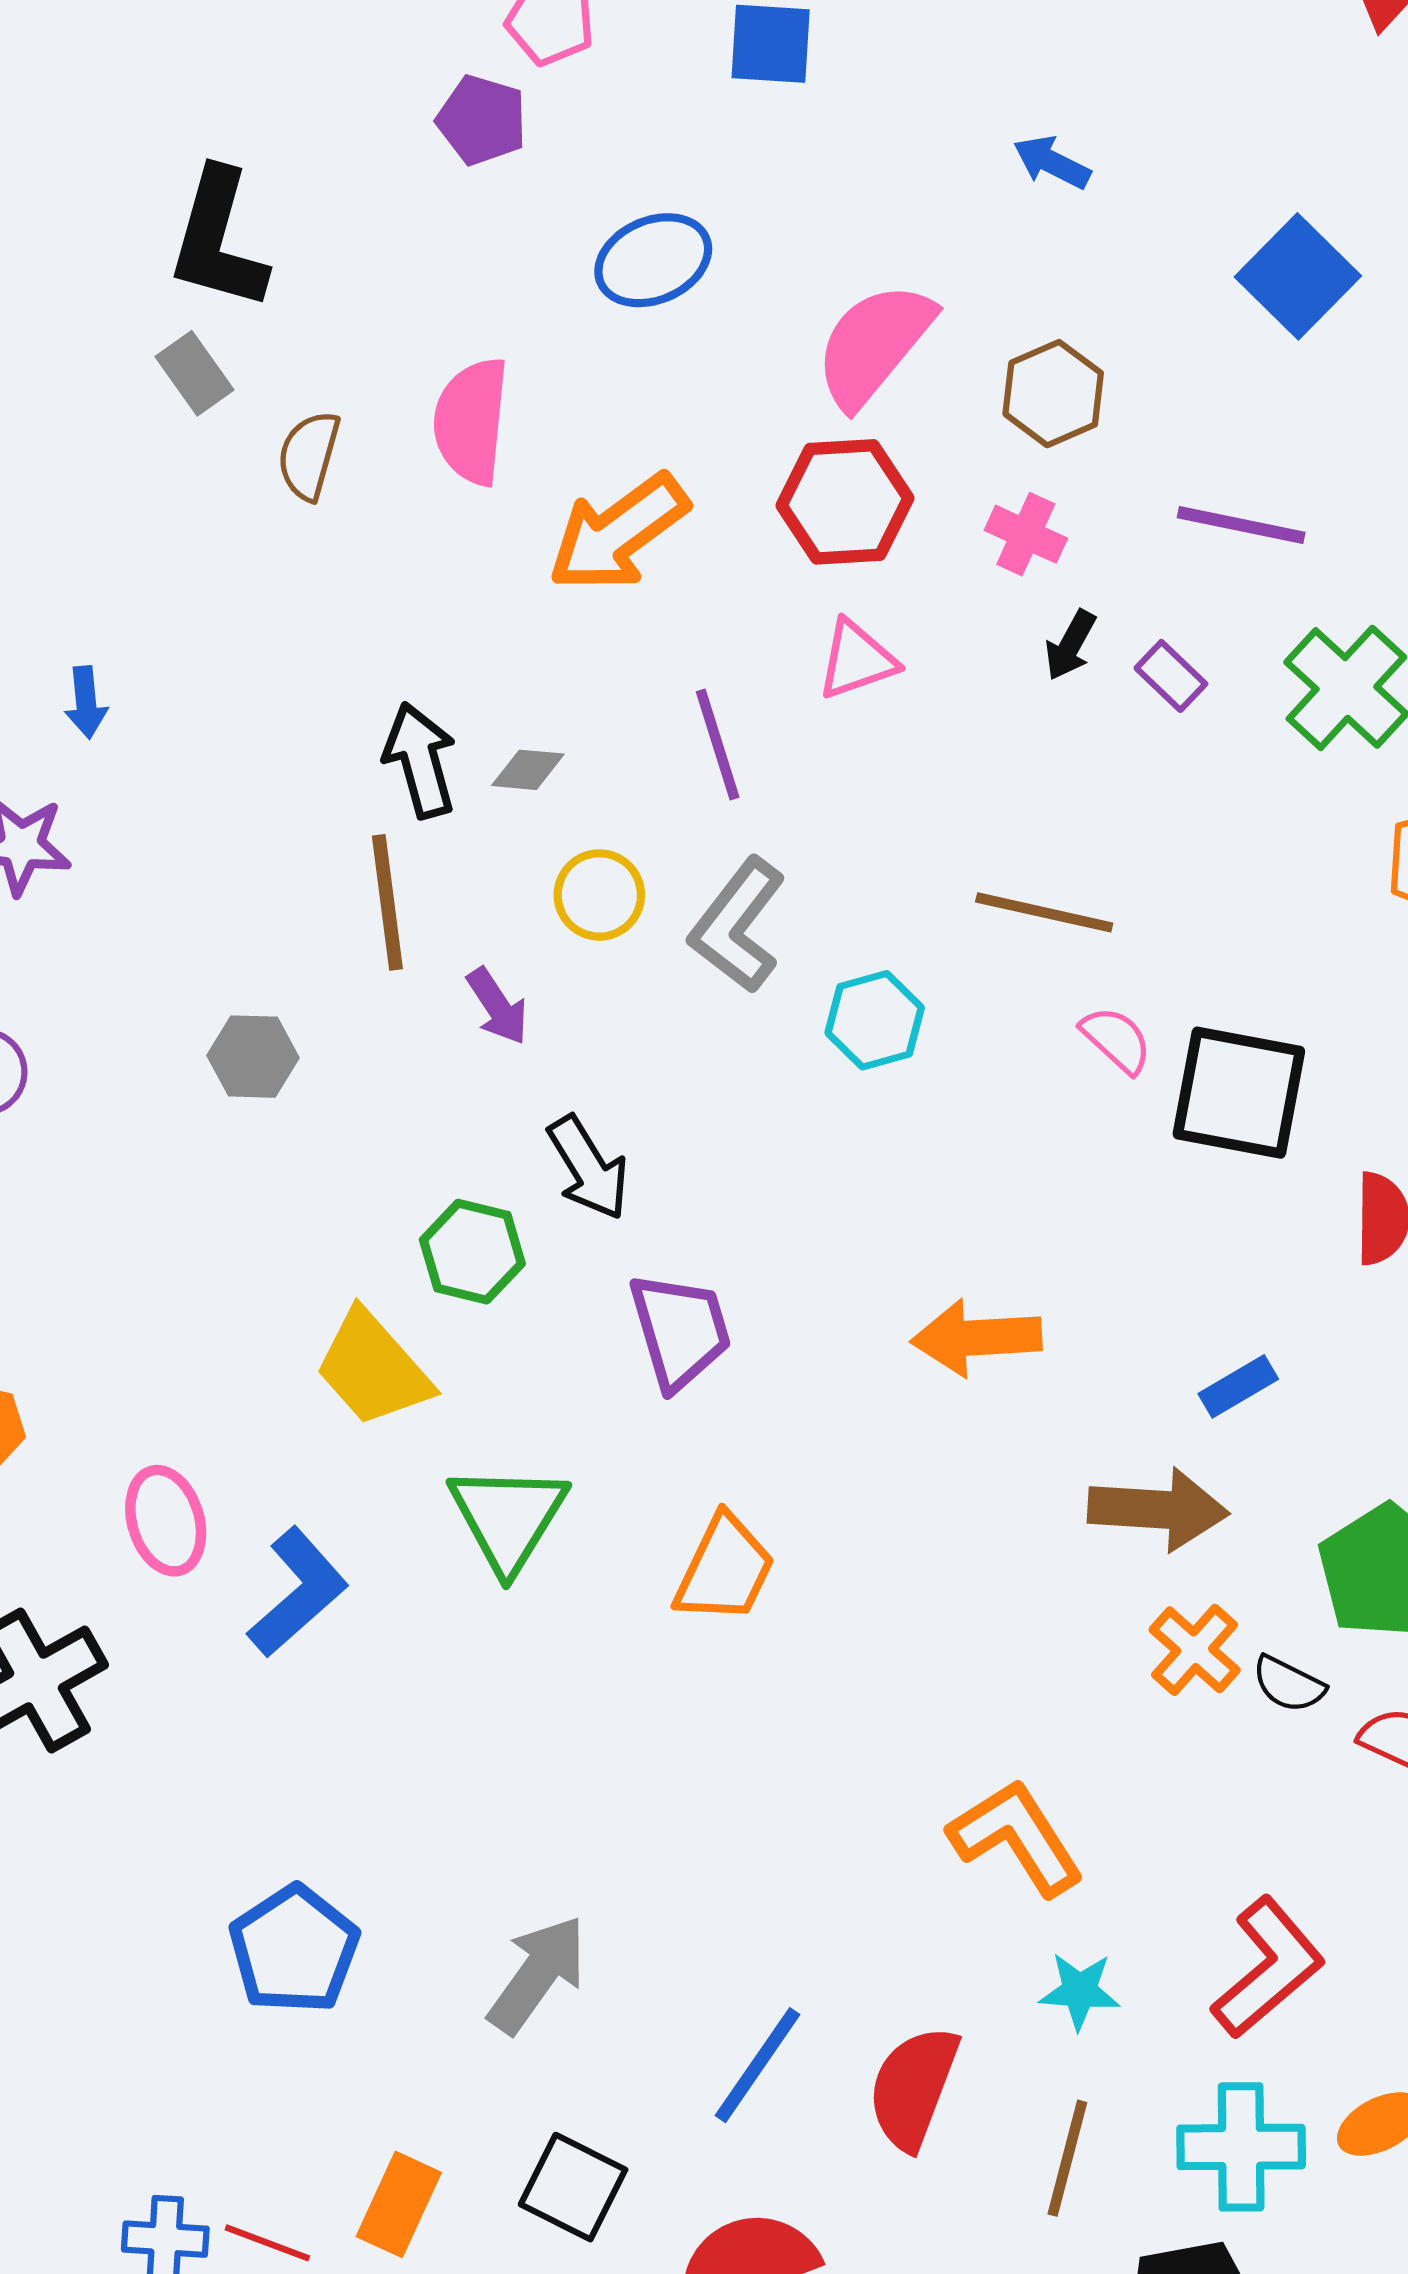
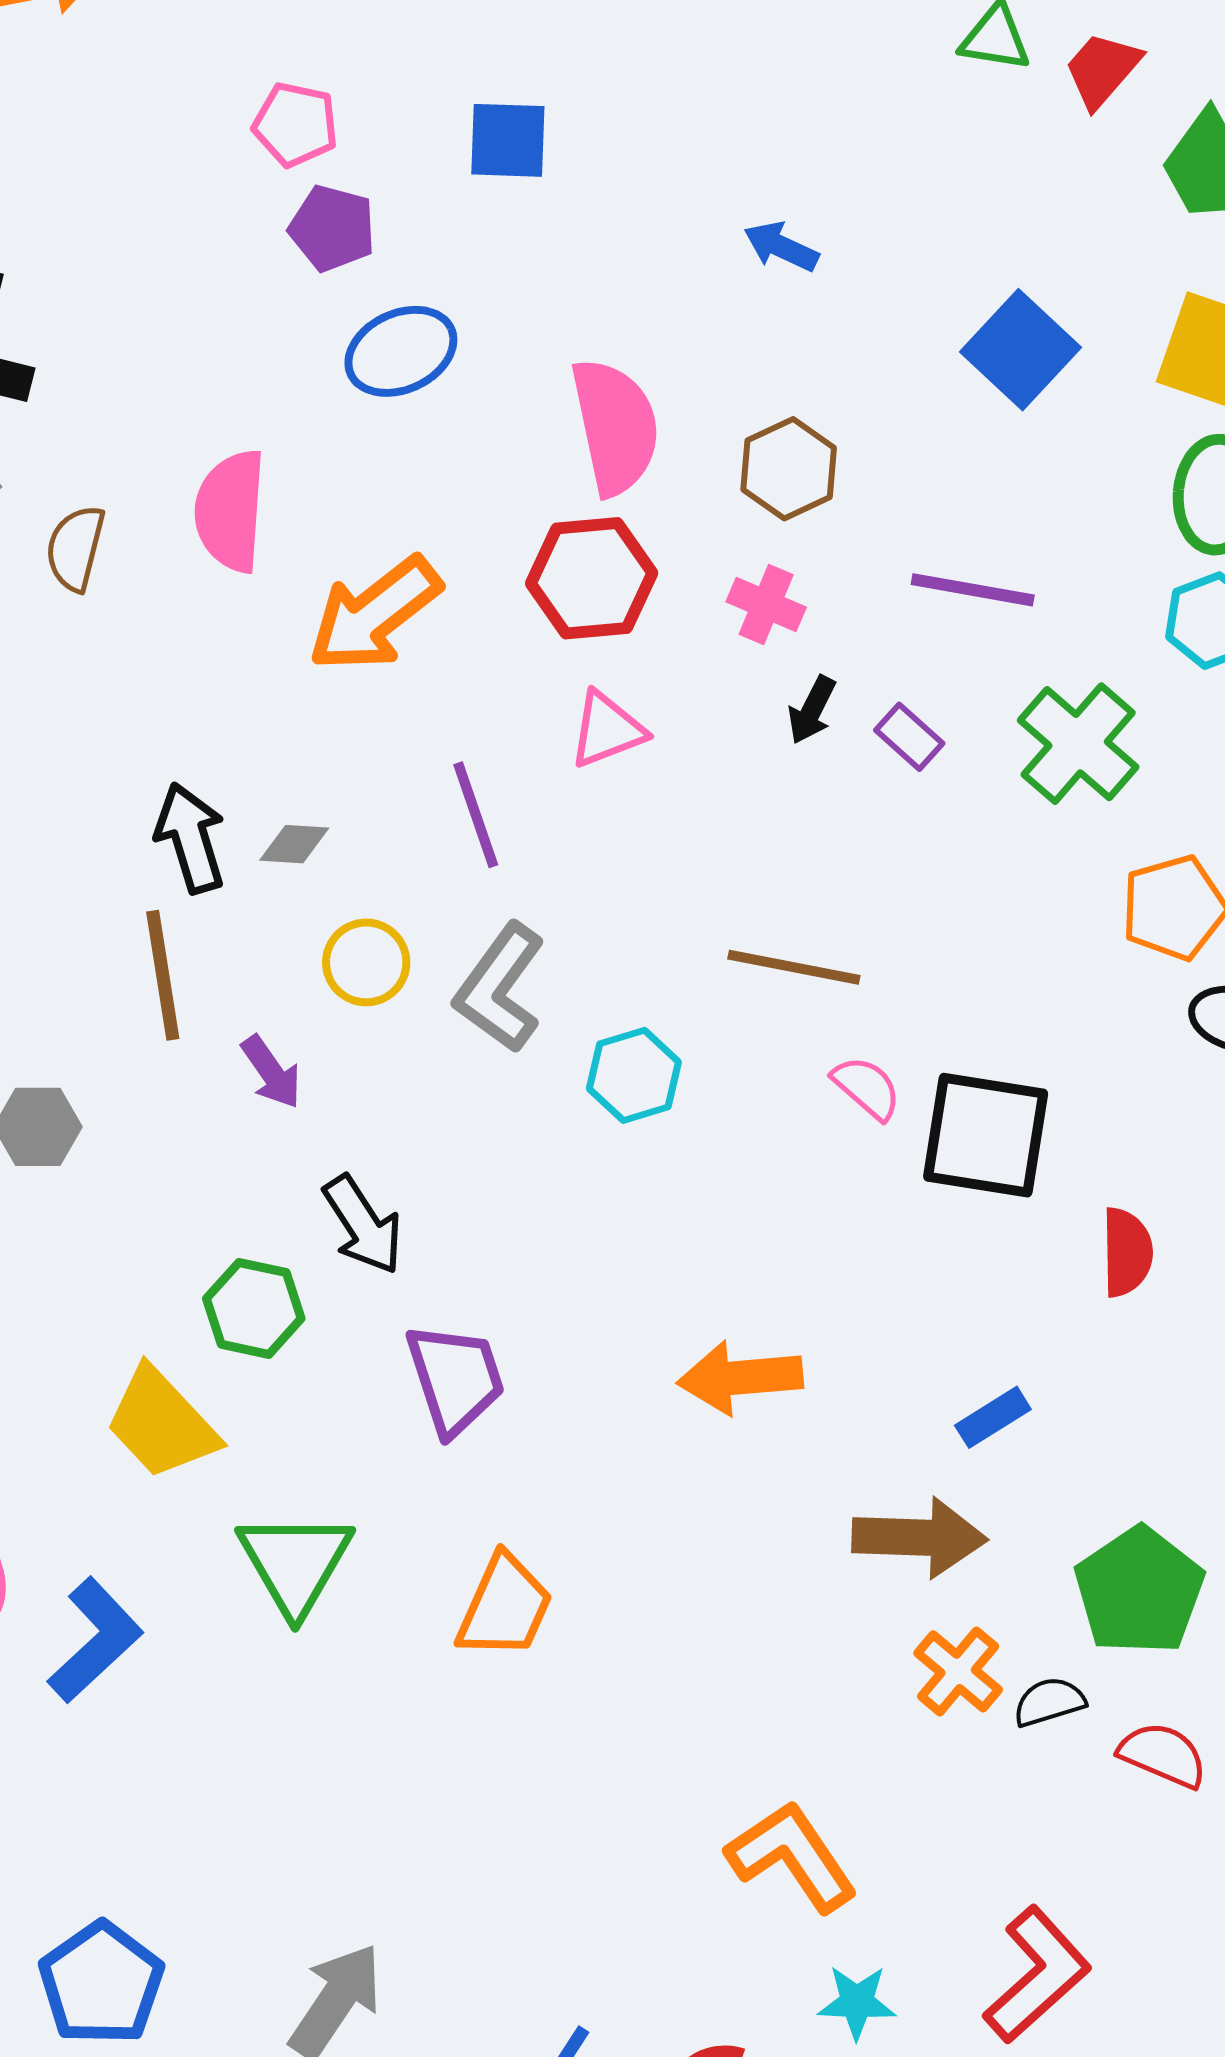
purple pentagon: (482, 120) -> (332, 228), moved
pink semicircle: (874, 345) -> (615, 427), turned 130
black semicircle: (1289, 1684) -> (1049, 1702), turned 138

